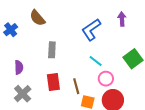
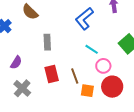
purple semicircle: (19, 67) -> (16, 63), turned 40

